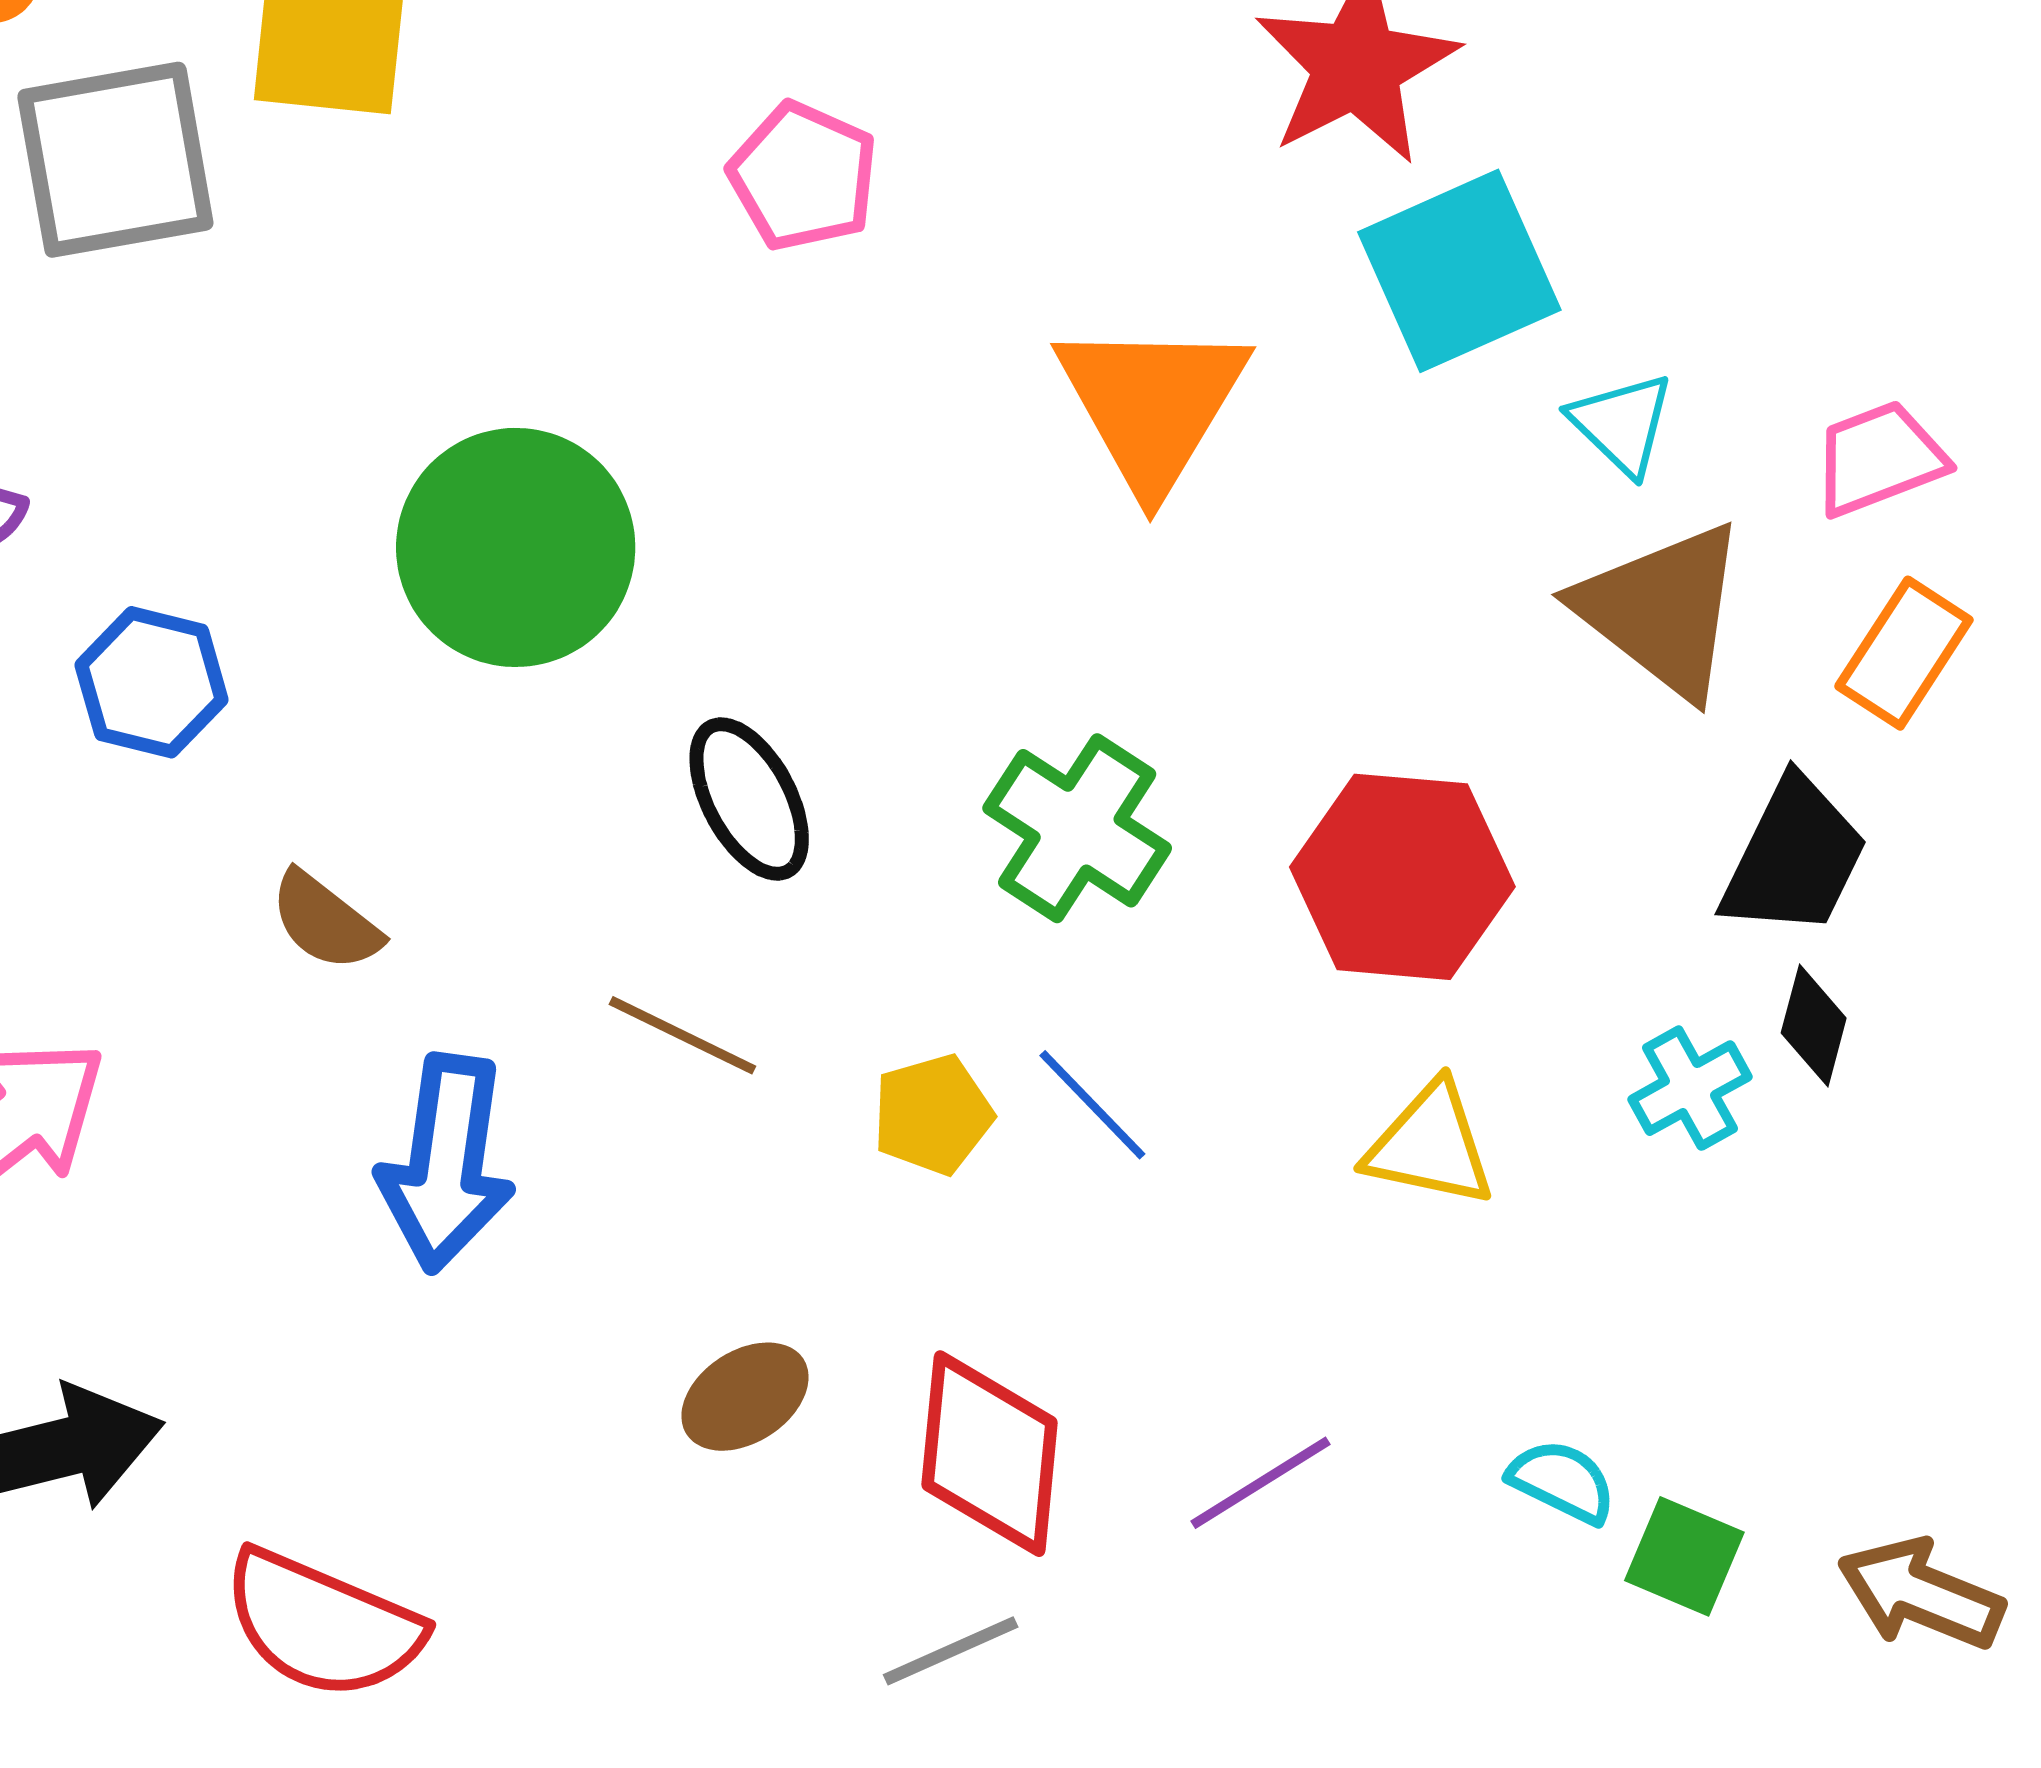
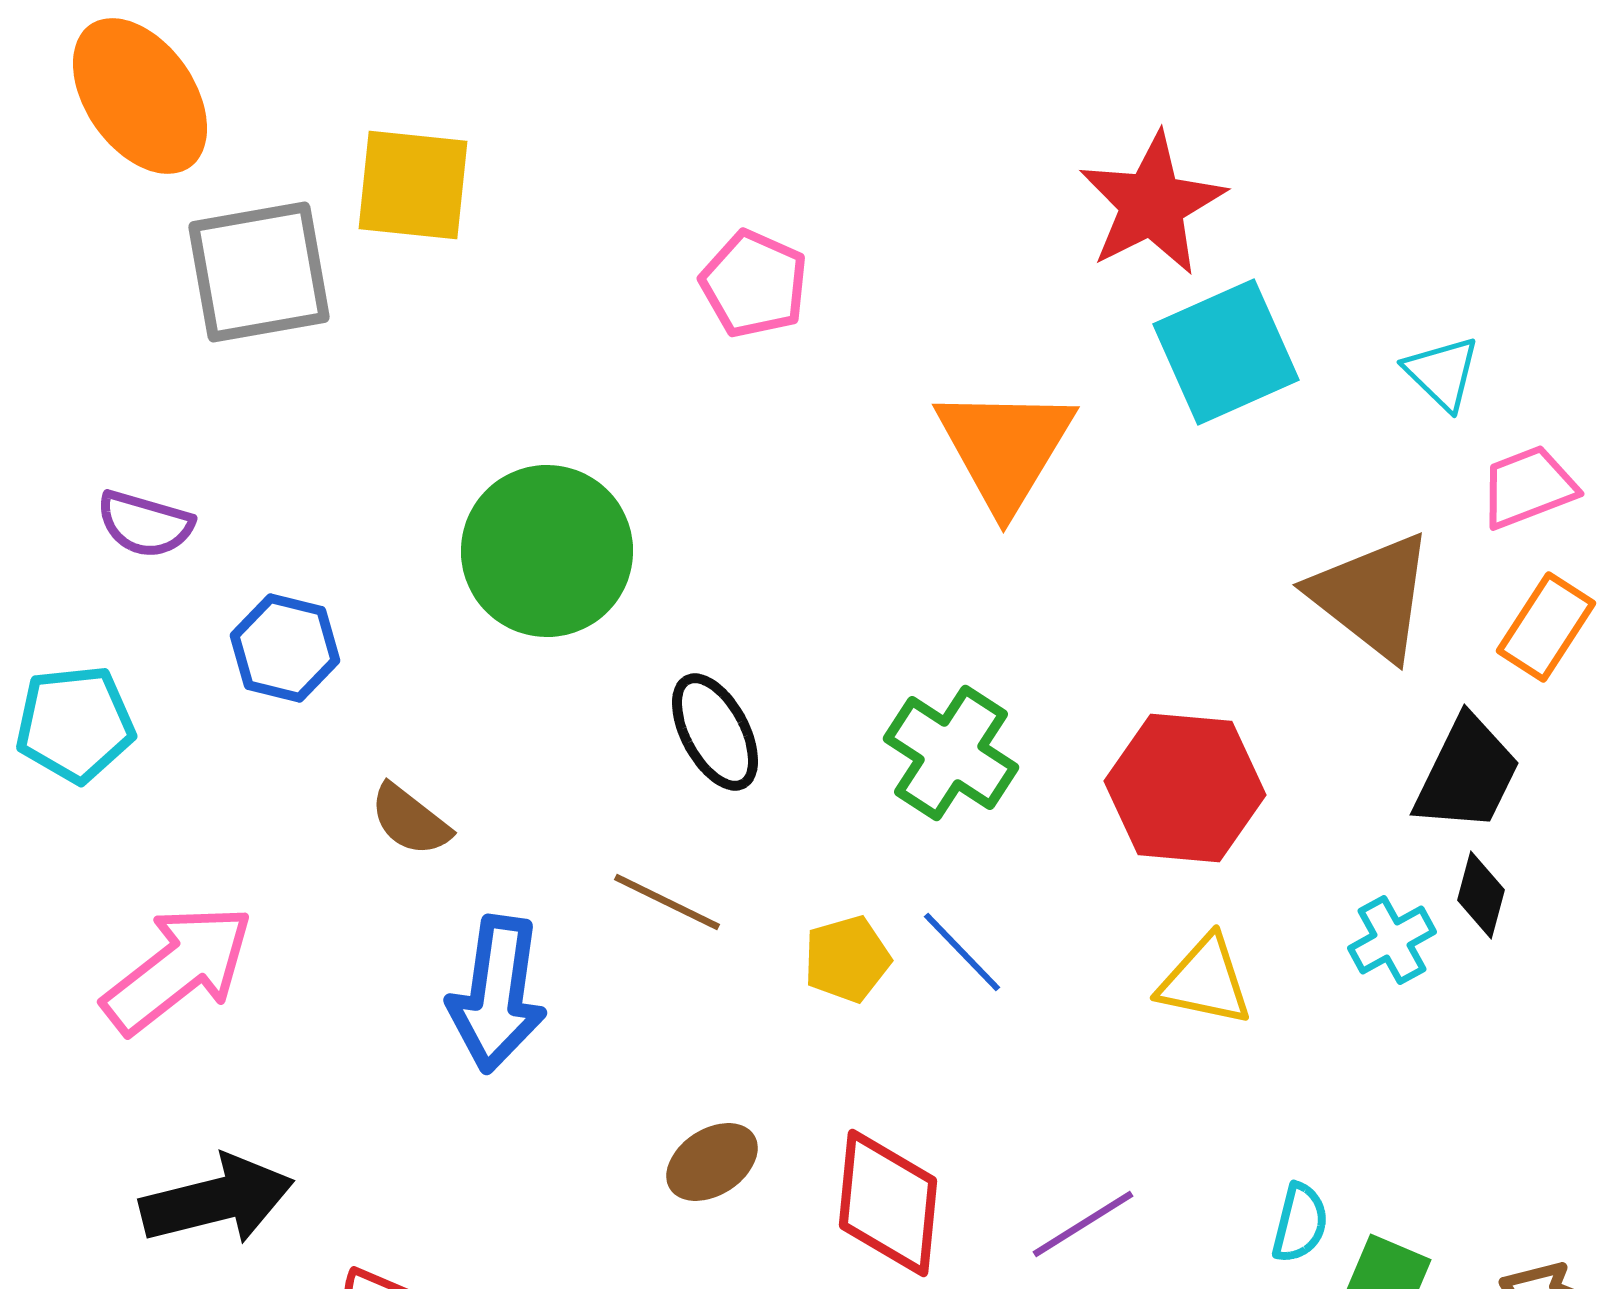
cyan triangle: (1622, 424) -> (1442, 373), moved
cyan semicircle: (1562, 1481) -> (1300, 1223), turned 78

